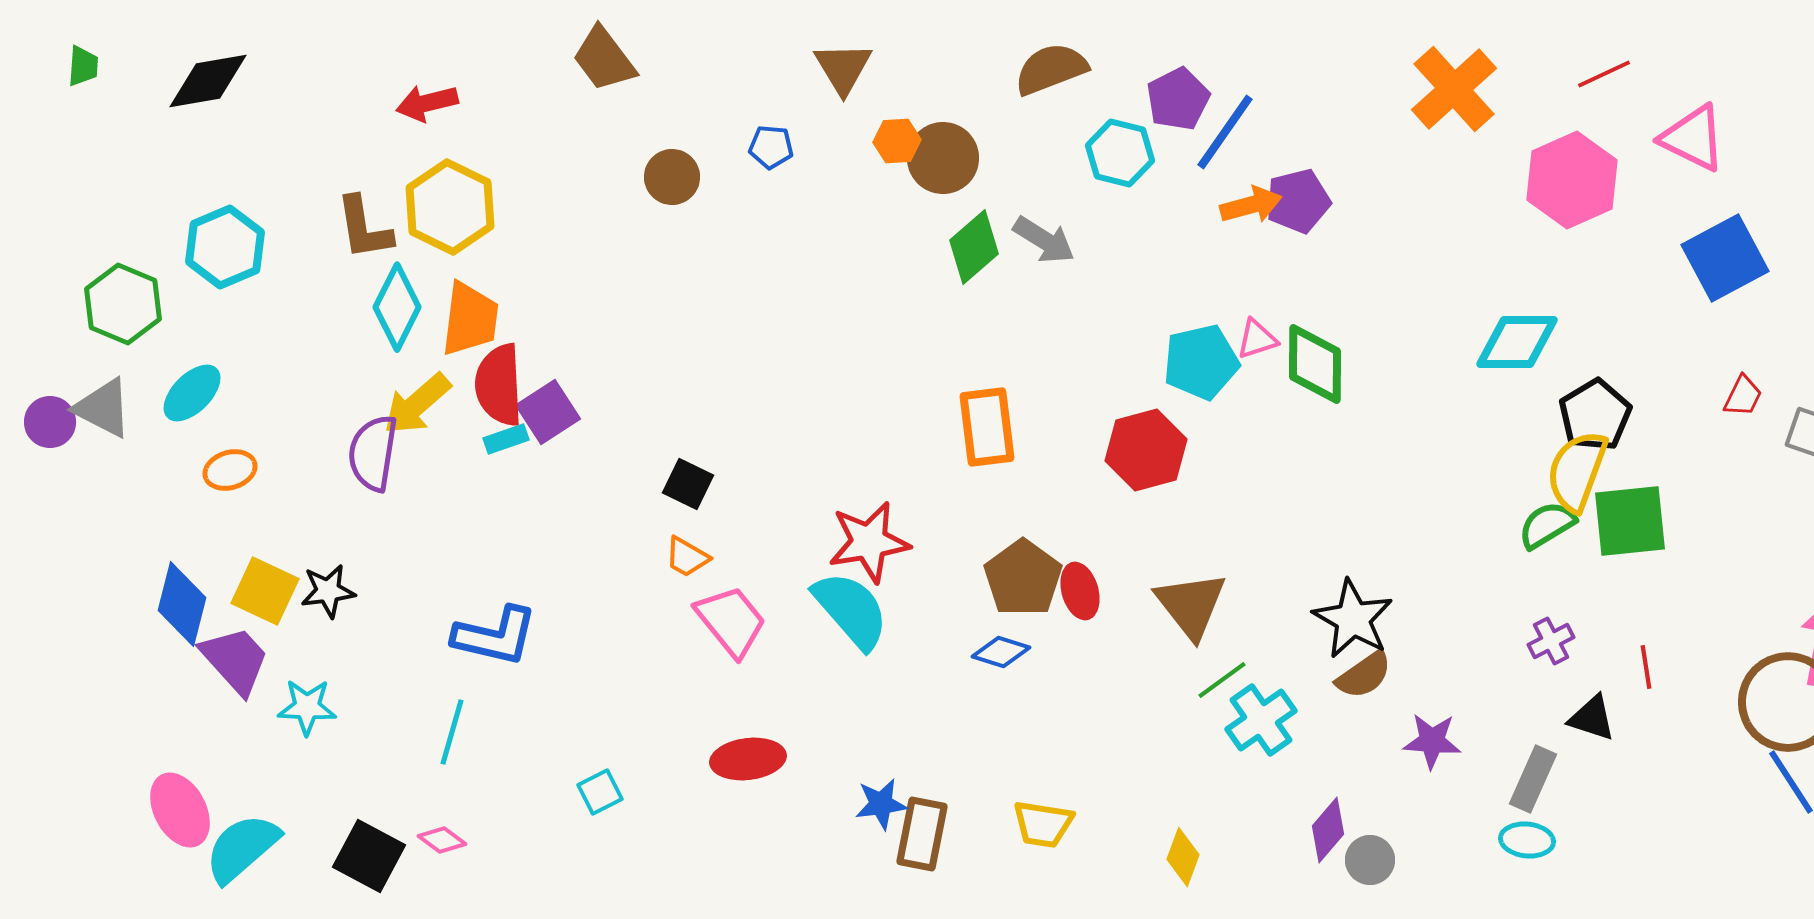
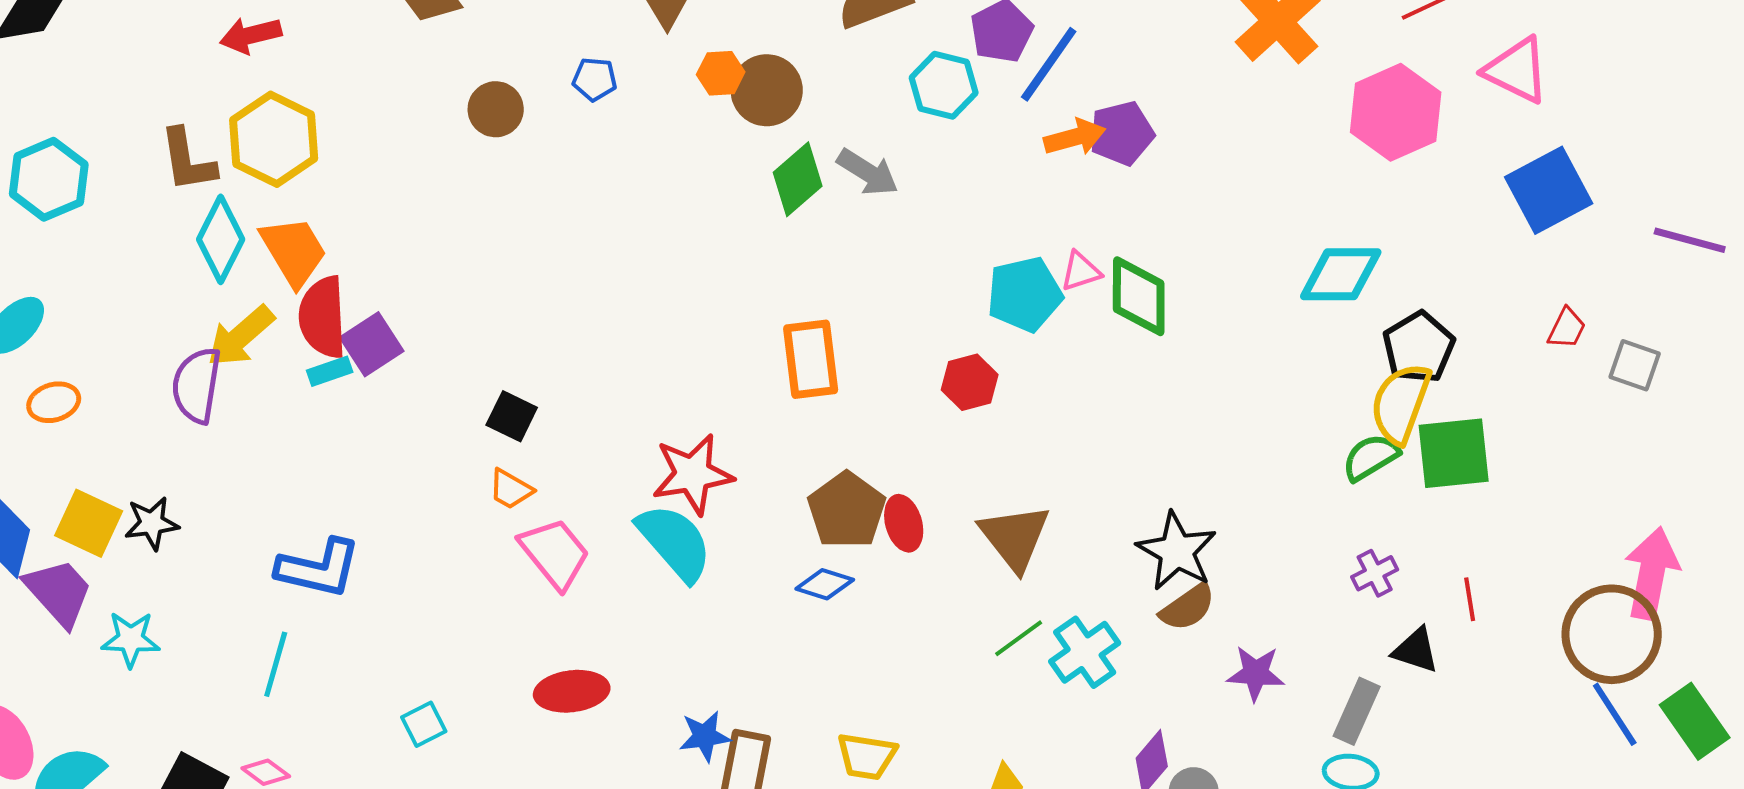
orange trapezoid: (470, 319) -> (294, 251), turned -38
red hexagon: (1146, 450) -> (970, 382), size x0.7
green line: (1222, 680) -> (1019, 638), moved

